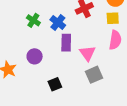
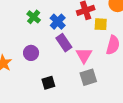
yellow square: (113, 18) -> (101, 24), moved
purple rectangle: (66, 43) -> (64, 43), turned -42

